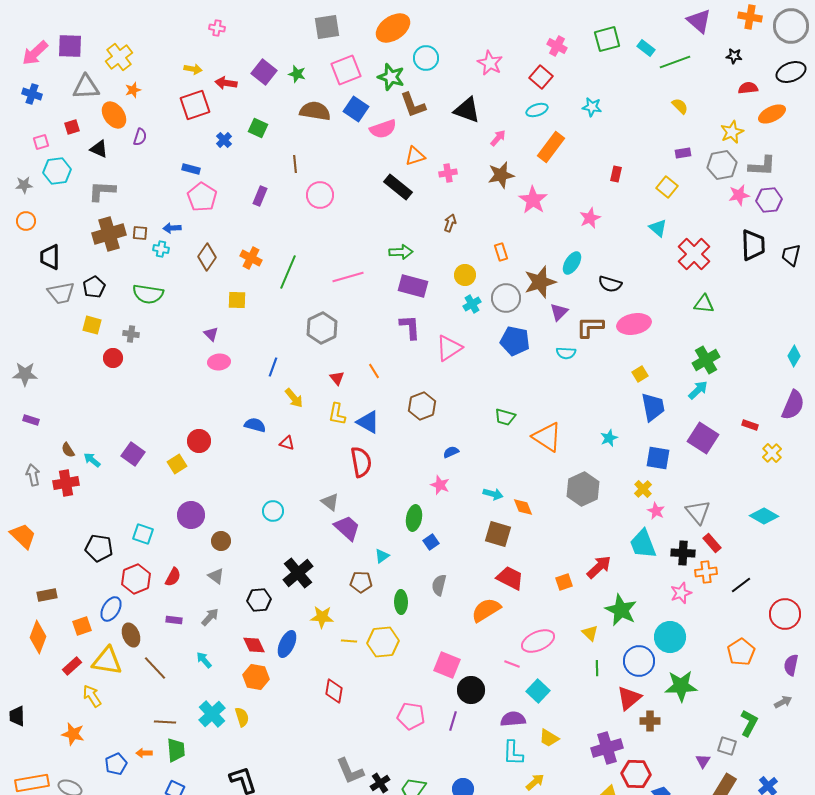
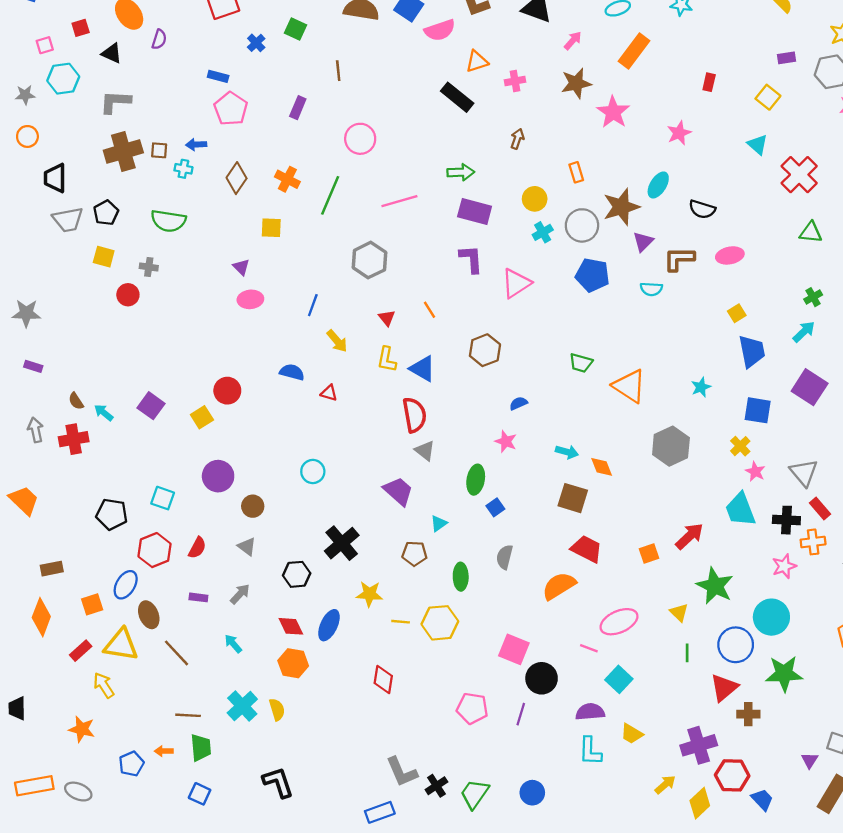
pink circle: (320, 195) -> (360, 139), moved
pink ellipse: (634, 324) -> (730, 255), size x0.7
green cross: (706, 360) -> (813, 297), size x0.6
gray triangle: (330, 502) -> (425, 451), moved
yellow arrow: (535, 782) -> (665, 785), moved

